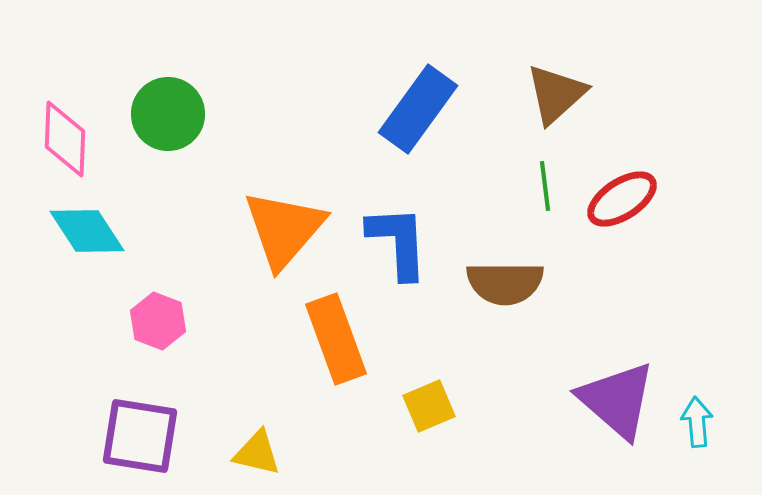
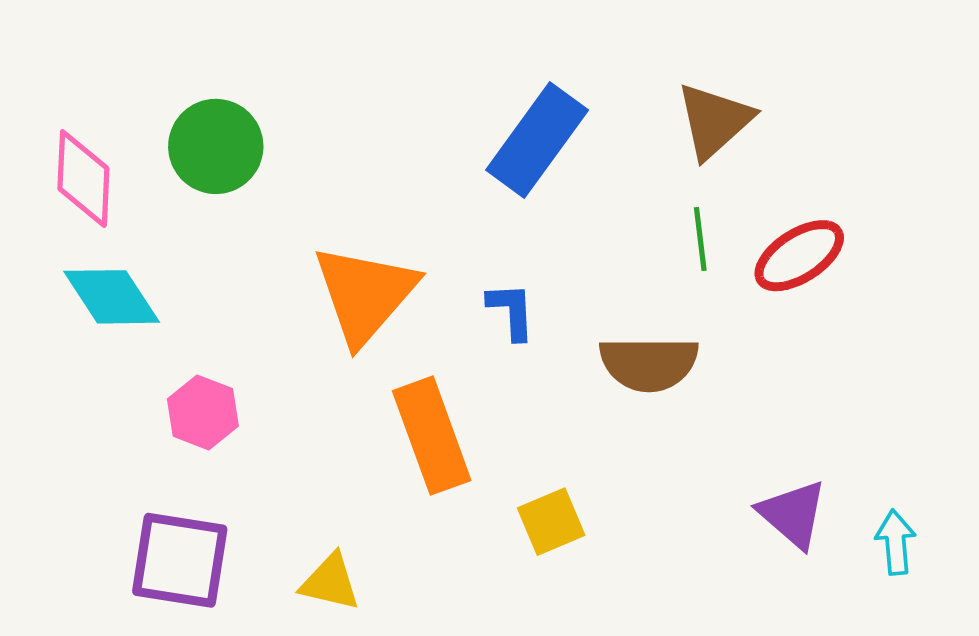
blue L-shape: (398, 242) -> (511, 311), size x0.6
purple triangle: (617, 400) -> (793, 514), size x0.7

